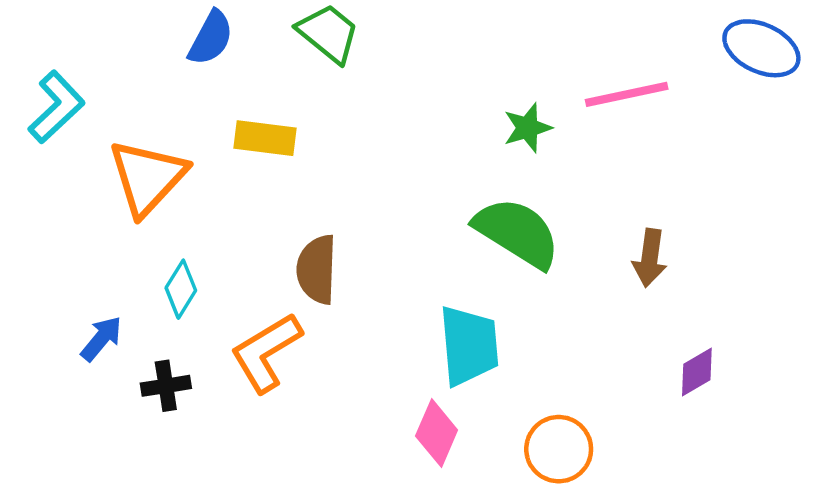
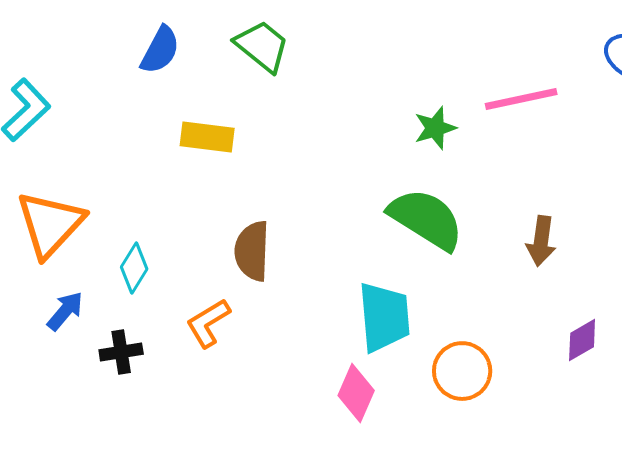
orange triangle: (147, 177) -> (50, 224), moved
orange L-shape: (266, 352) -> (208, 323), size x0.7
orange circle: (559, 449) -> (462, 371), moved

